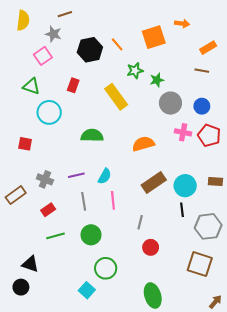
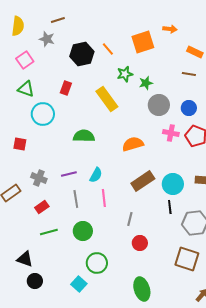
orange rectangle: (208, 48) -> (195, 52), turned 56
pink square: (43, 56) -> (25, 60), moved
black circle: (21, 287) -> (35, 281), moved

